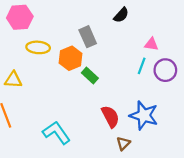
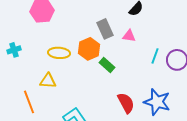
pink triangle: (151, 44) -> (129, 36), moved
yellow ellipse: (38, 47) -> (59, 53), moved
yellow triangle: (13, 80) -> (48, 81), moved

